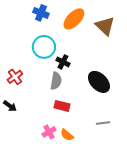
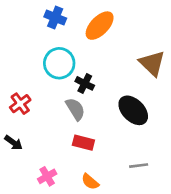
brown triangle: (105, 26) -> (152, 63), moved
gray semicircle: (56, 81) -> (75, 109), turned -42
pink cross: (49, 132) -> (47, 176), moved

